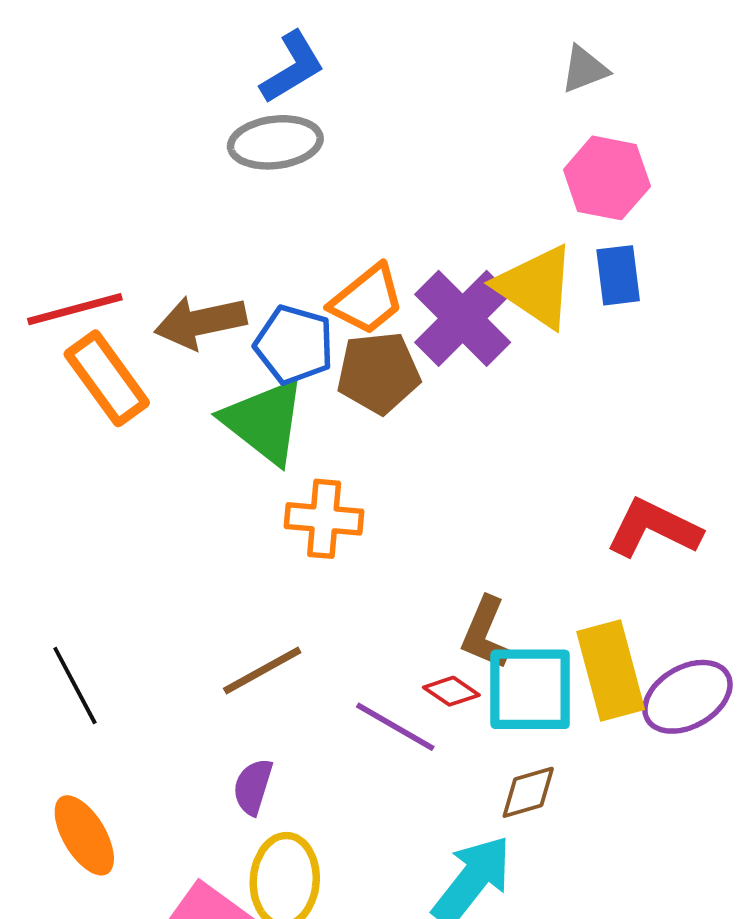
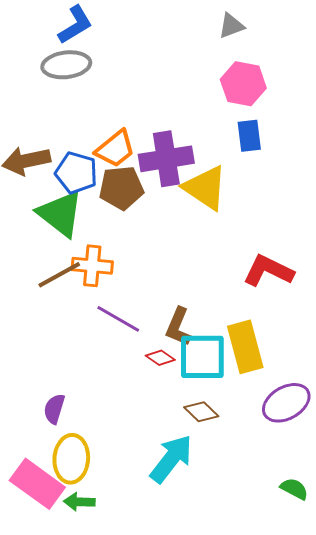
yellow triangle: (536, 287) -> (205, 188), moved
purple cross: (463, 318) -> (166, 159), turned 36
brown line: (262, 671) -> (59, 275), moved
purple ellipse: (687, 697) -> (286, 403), moved
purple line: (395, 727) -> (118, 319), moved
brown diamond: (528, 792) -> (201, 412), turned 60

